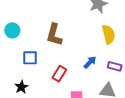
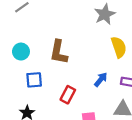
cyan circle: (12, 30) -> (21, 52), moved

